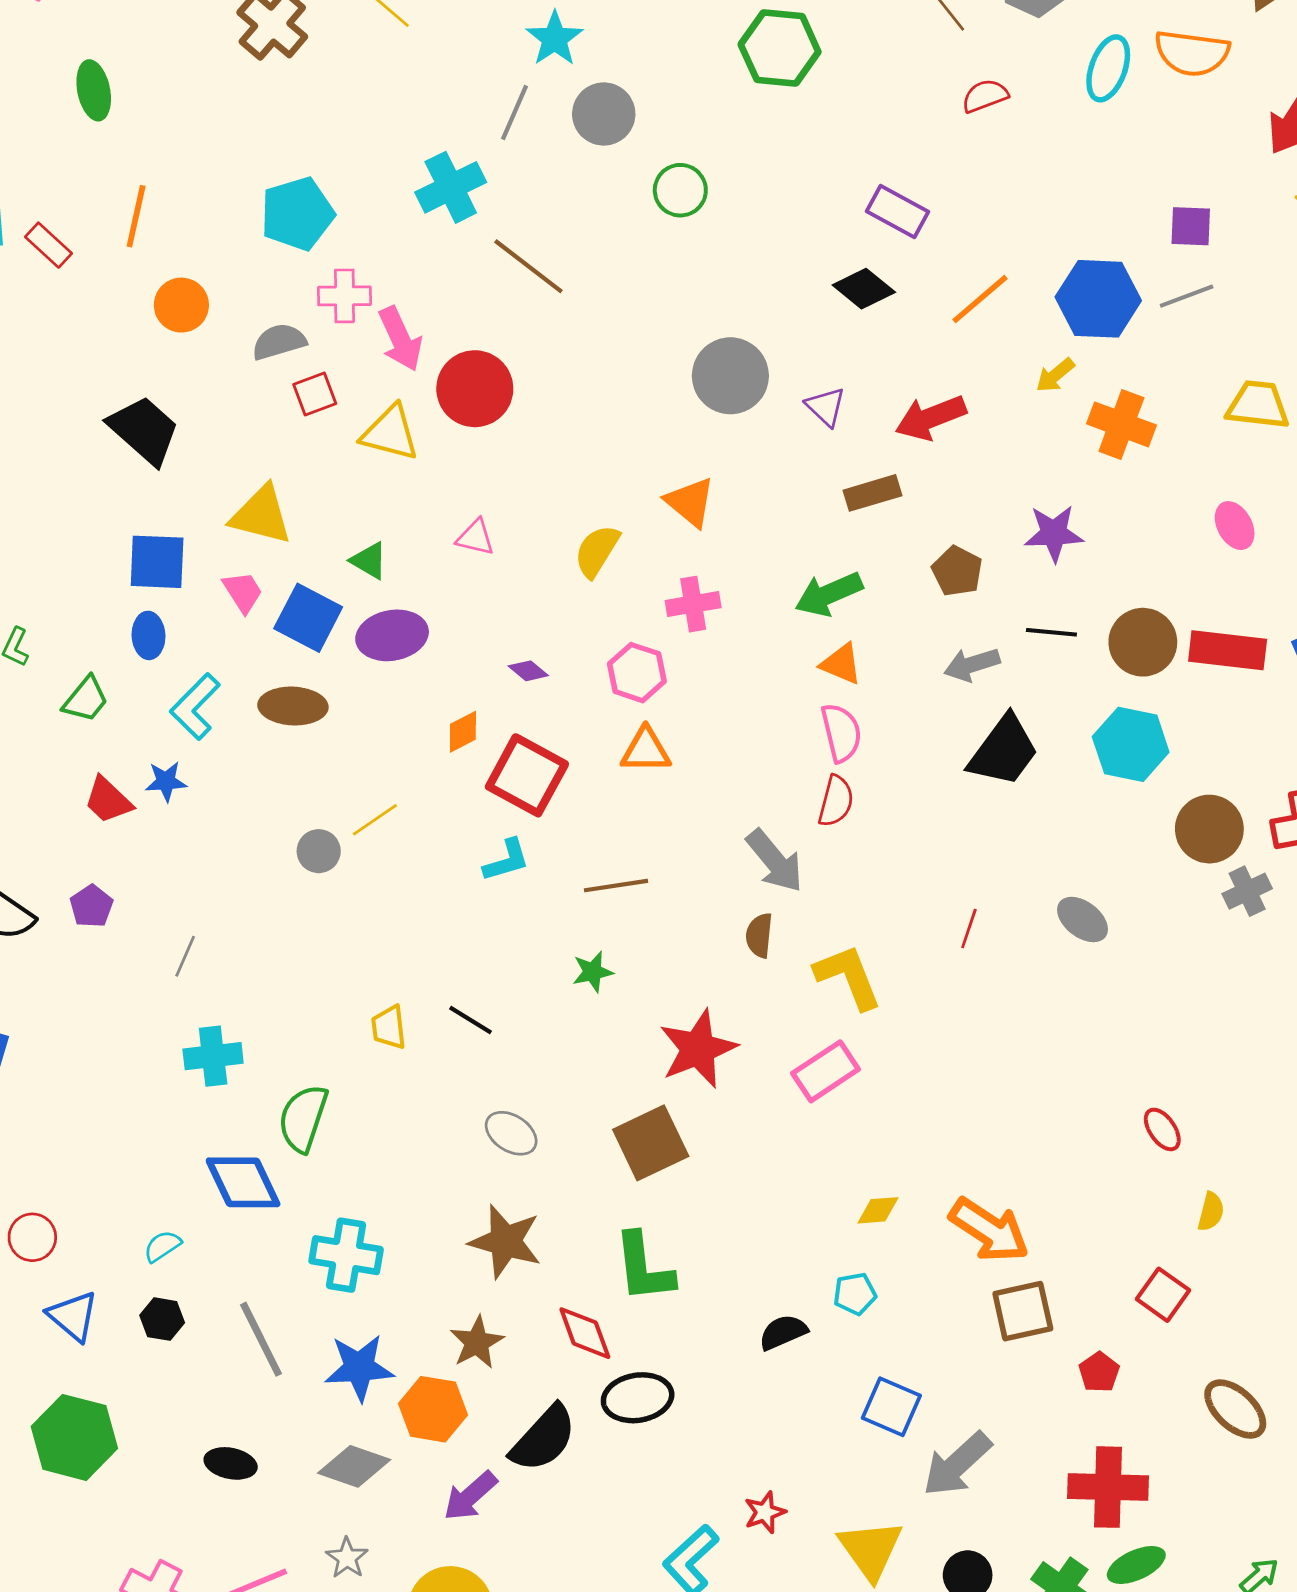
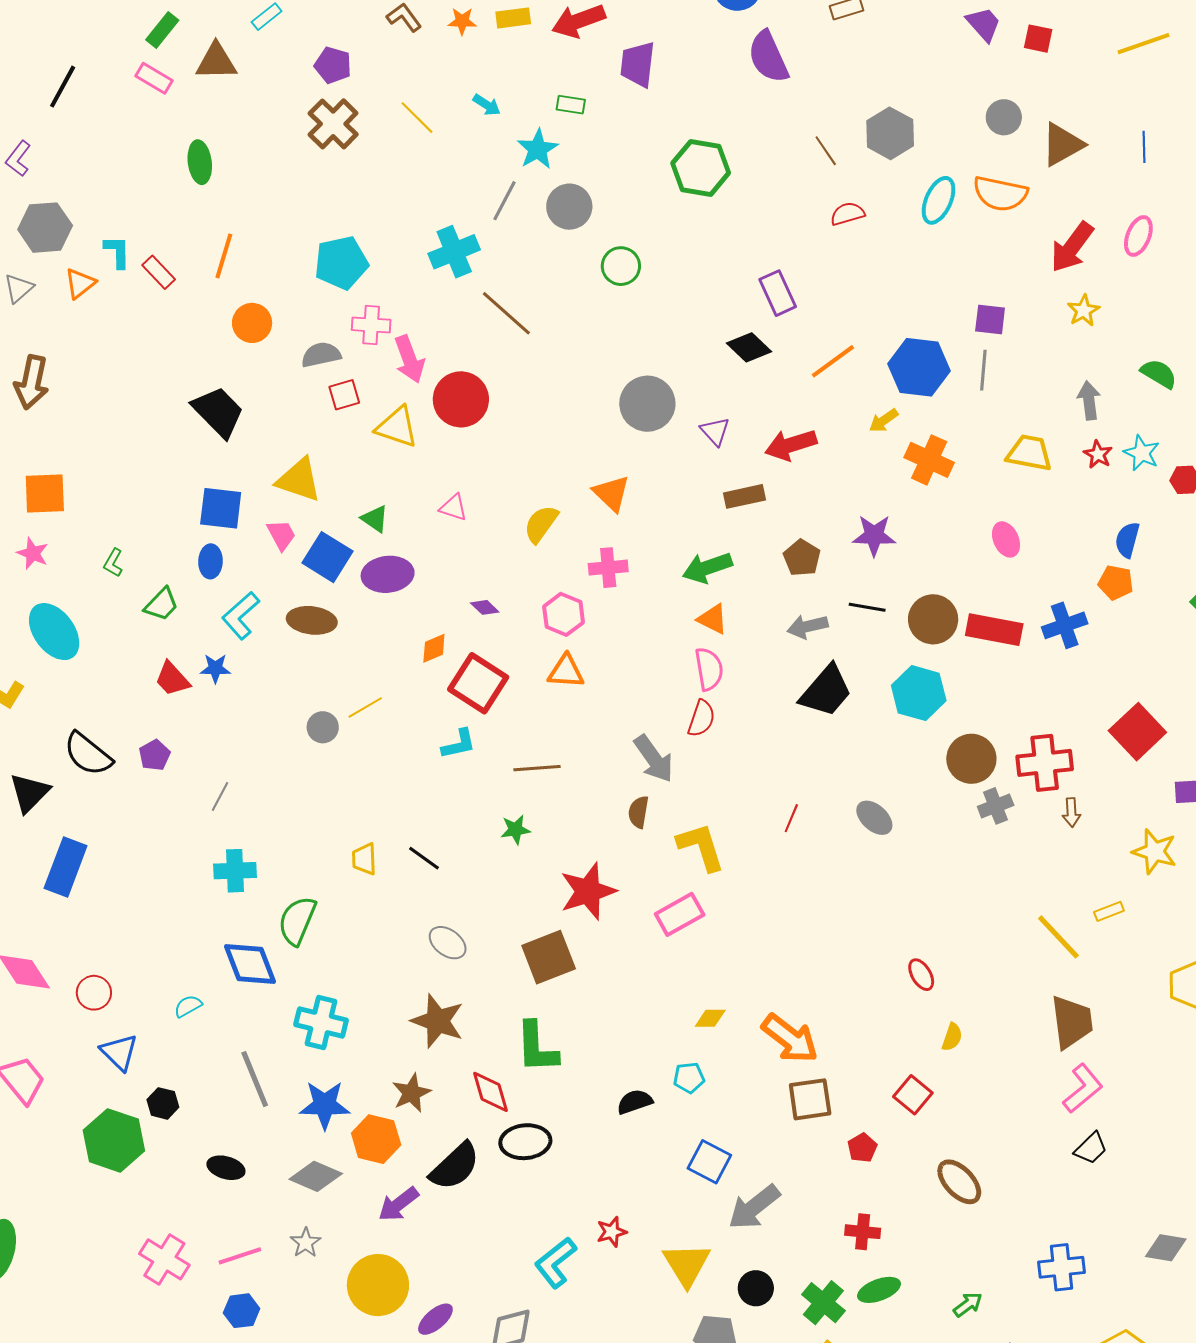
purple rectangle: (897, 211) -> (778, 293), turned 33
gray line: (1187, 296) -> (983, 370), turned -69
black hexagon: (162, 1319) -> (163, 1103), moved
red cross: (1108, 1487) -> (863, 1232), size x0.6

